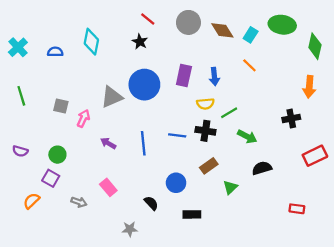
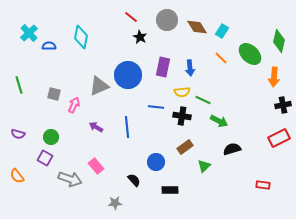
green ellipse: (282, 25) -> (250, 54), moved, turned 35
black star: (140, 42) -> (140, 37), moved
cyan cross: (18, 47) -> (29, 33), moved
green line: (229, 113) -> (203, 100), turned 56
black cross: (291, 118) -> (283, 105), moved
blue line: (177, 135) -> (156, 107), moved
orange semicircle: (31, 201) -> (17, 176), moved, turned -84
gray arrow: (79, 202) -> (70, 179), size x1.6

